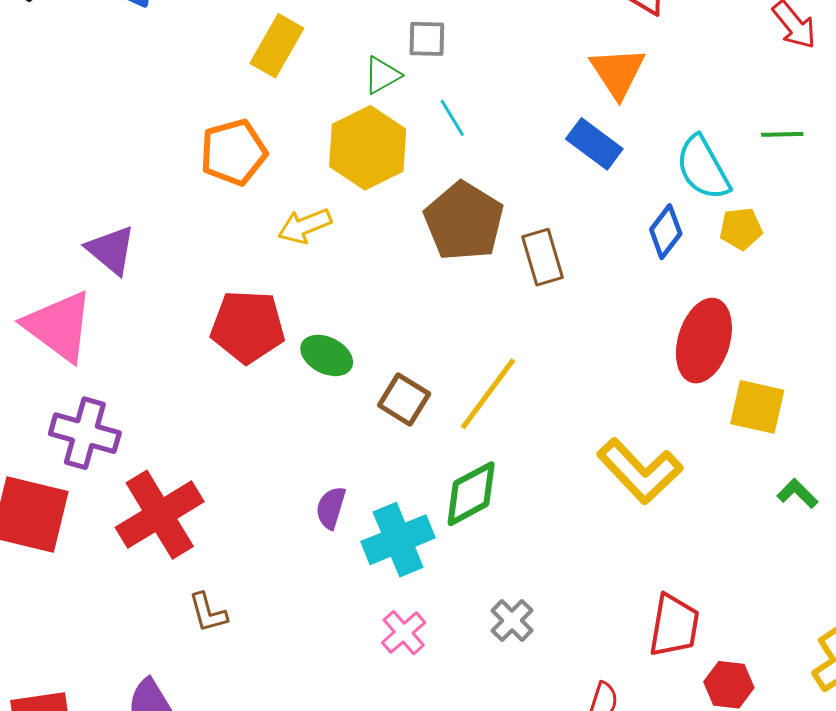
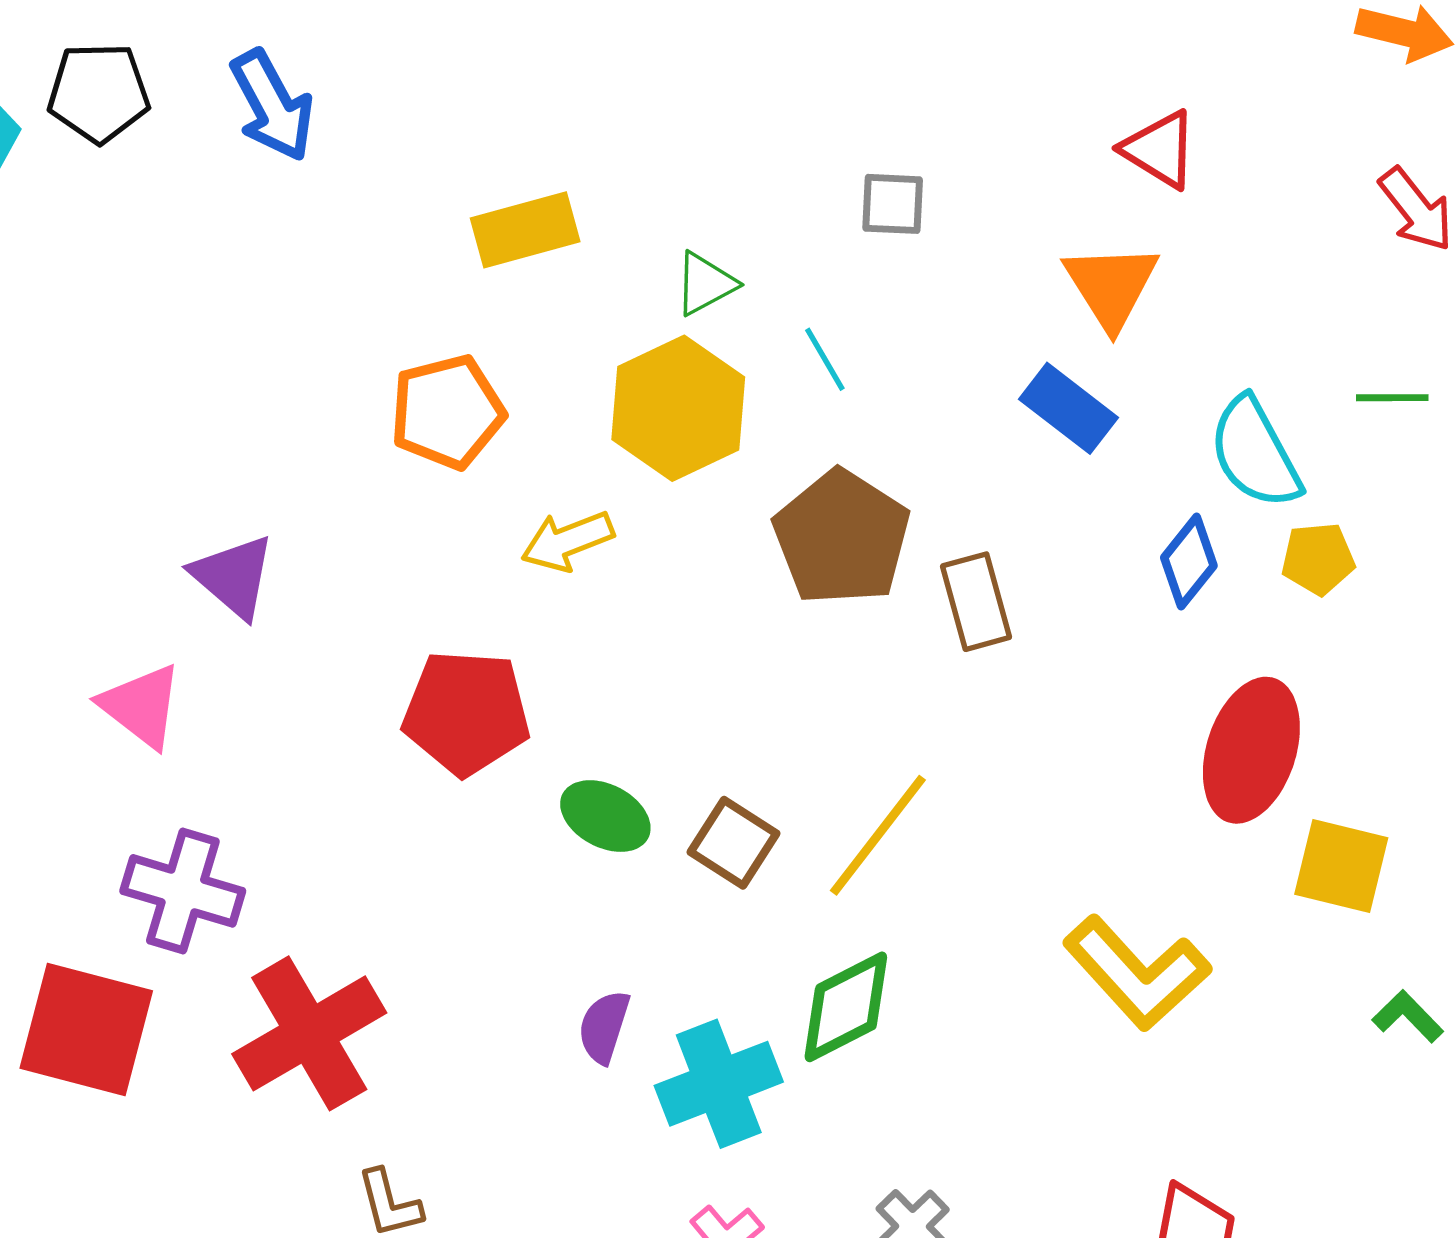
gray square: (427, 39) -> (893, 204), moved
yellow rectangle: (277, 46) -> (525, 230), turned 44
pink triangle: (59, 326) -> (141, 706), size x0.7
green ellipse: (327, 355) -> (605, 816), moved

